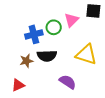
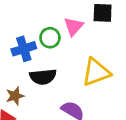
yellow triangle: (86, 54) -> (96, 72), turned -35
brown star: (26, 61) -> (15, 96), moved

